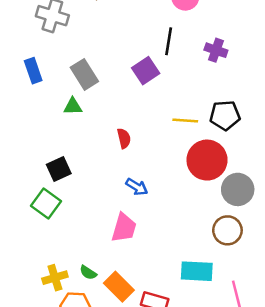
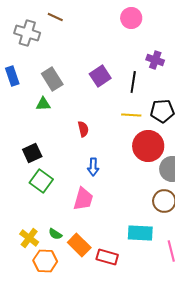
black line: (169, 41) -> (133, 82), moved
blue arrow: (137, 187) -> (93, 167), turned 60
green square: (46, 204) -> (41, 181), moved
yellow cross: (55, 278) -> (29, 238), turned -36

